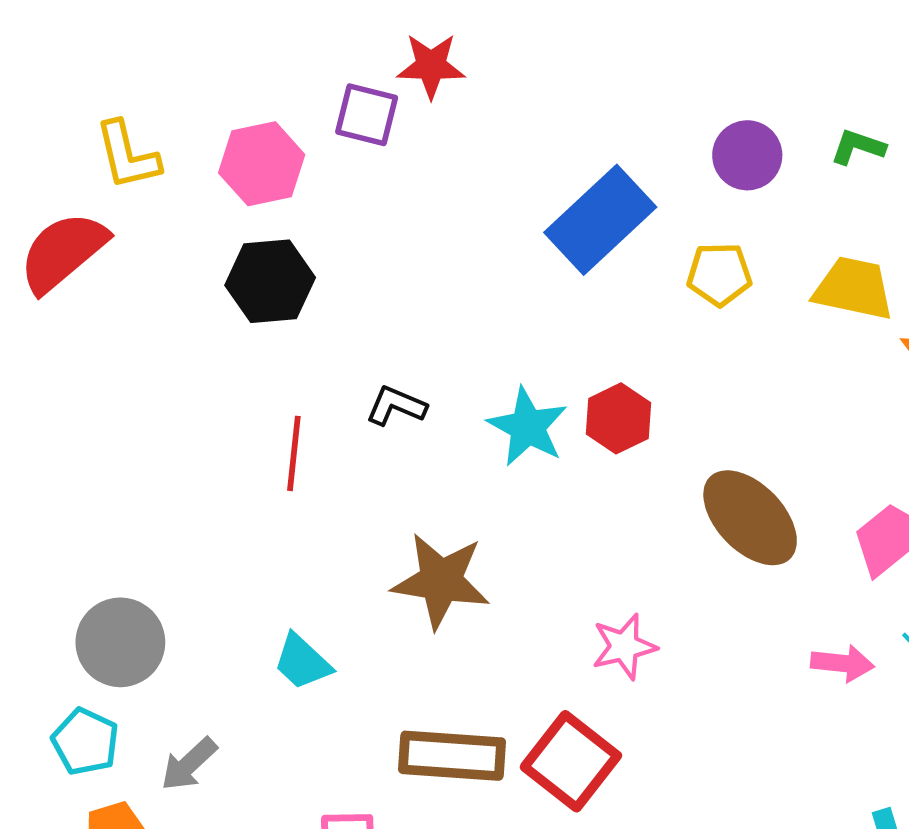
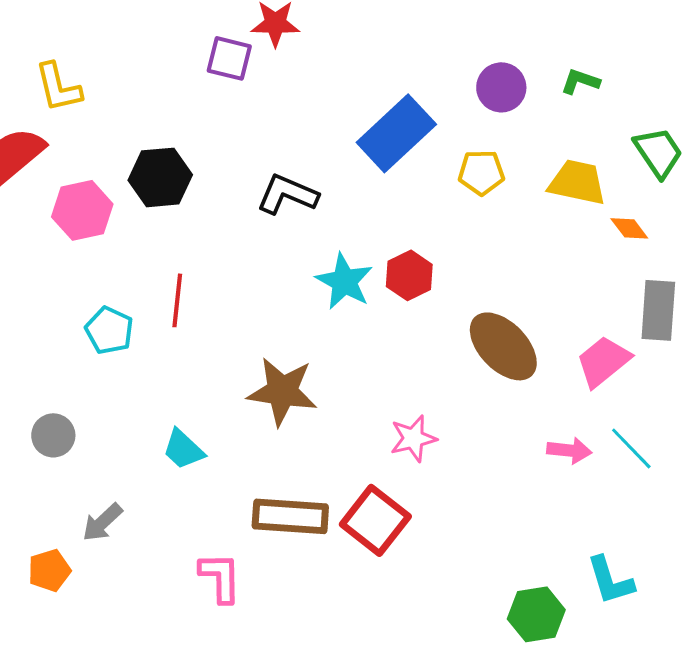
pink hexagon: (262, 164) -> (82, 210), moved
black L-shape: (396, 406) -> (287, 194), moved, size x1.4
gray circle: (120, 642) -> (53, 435), size x0.7
cyan pentagon: (85, 742) -> (109, 330), moved

